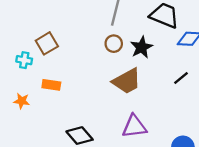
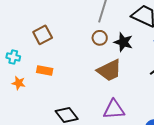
black star: (142, 47) -> (123, 42), turned -30
cyan cross: (24, 60) -> (13, 57), moved

